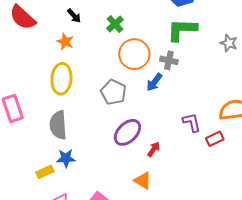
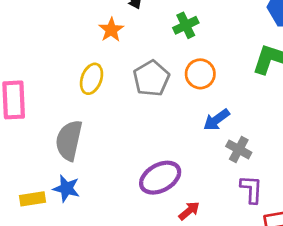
orange circle: (134, 54) -> (200, 74), size x0.7
gray cross: (169, 60) -> (239, 149), moved
yellow ellipse: (61, 79) -> (91, 79), size x0.7
gray pentagon: (113, 92) -> (151, 78), moved

